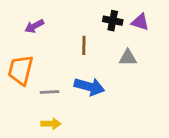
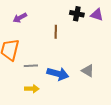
gray triangle: (128, 58) -> (88, 71), moved, turned 32
blue arrow: (89, 87) -> (58, 74), moved

